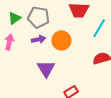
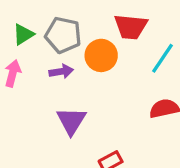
orange circle: (61, 40) -> (101, 55), moved

